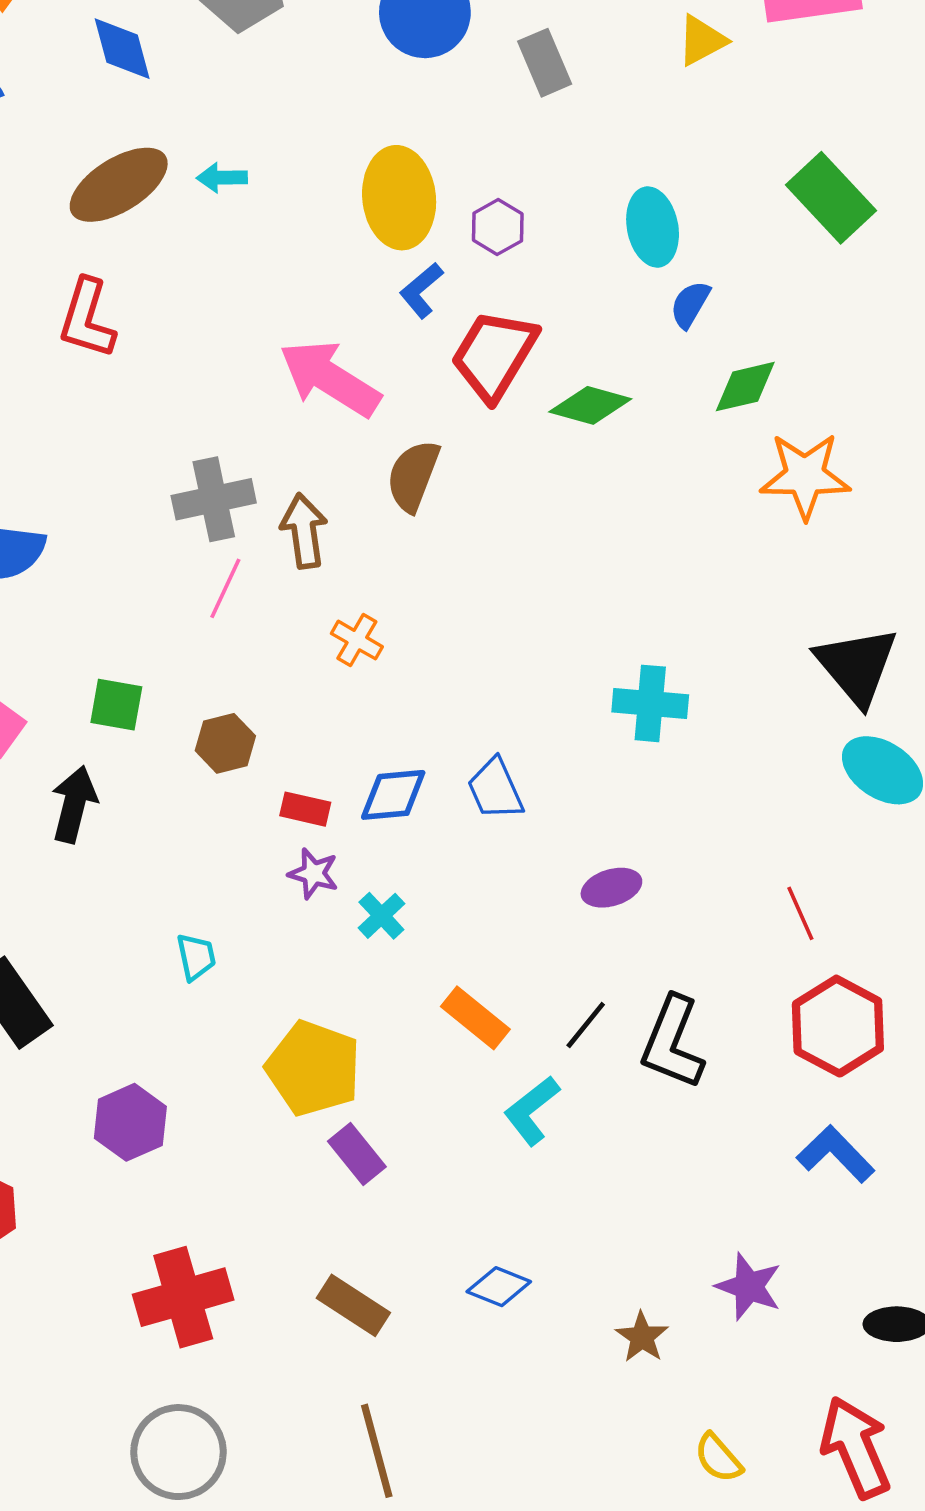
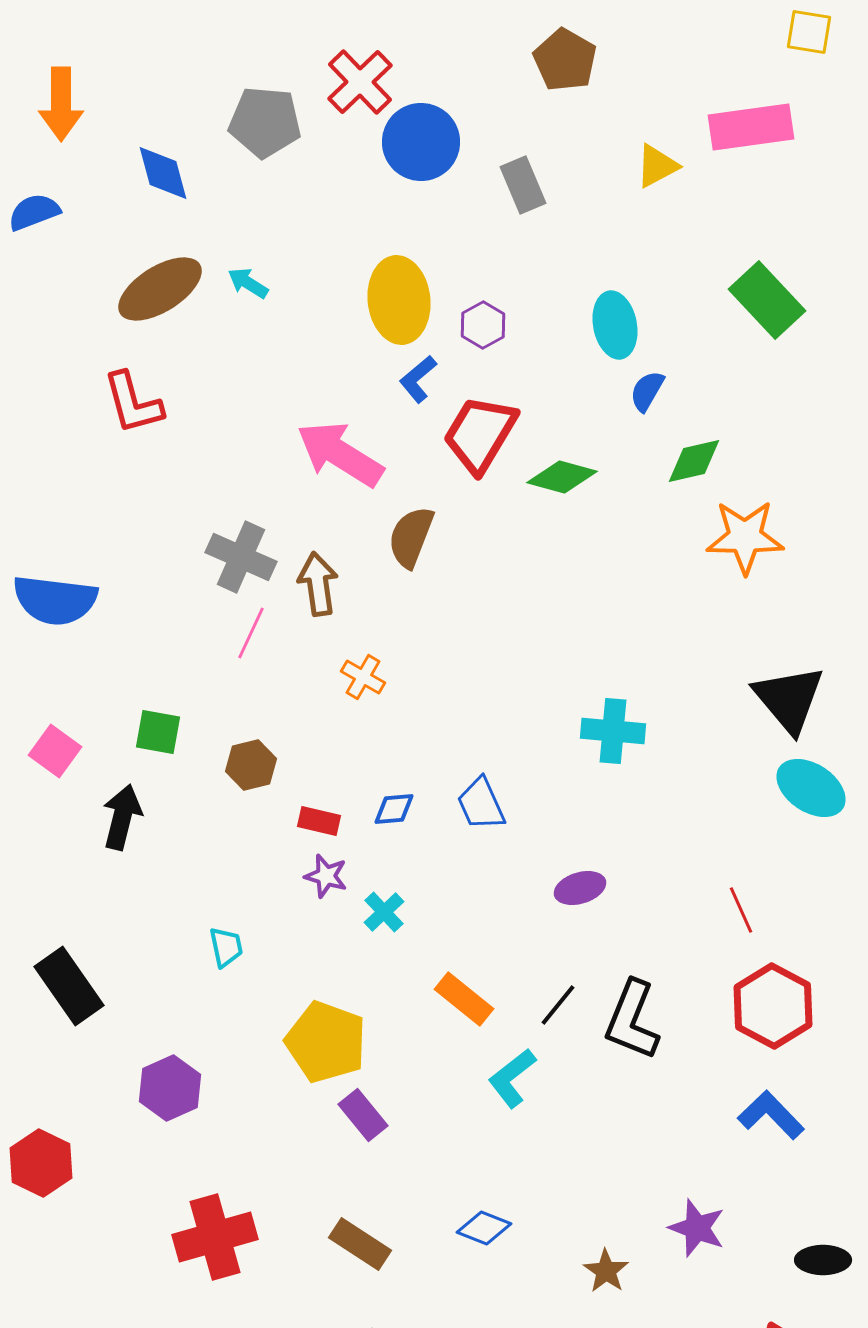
cyan arrow: (222, 178) -> (248, 283), turned 33
red L-shape: (87, 319) -> (133, 403), turned -32
gray cross: (214, 499) -> (241, 557), turned 36
blue diamond: (393, 795) -> (394, 809), size x0.7

